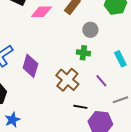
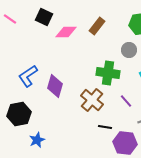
gray circle: (90, 30) -> (129, 50), moved
green cross: (83, 53) -> (108, 73), size x1.6

